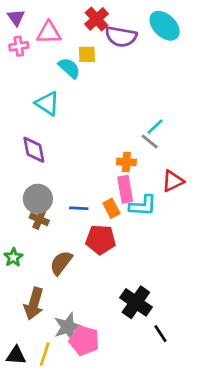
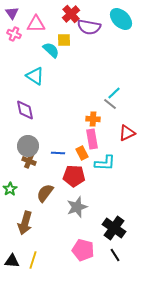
pink cross: (19, 46) -> (14, 34), turned 32
cyan L-shape: (143, 206) -> (105, 163), moved
black cross: (136, 302) -> (114, 228), moved
gray star: (68, 327) -> (77, 207), moved
black line: (160, 334) -> (115, 255), moved
pink pentagon: (84, 340) -> (83, 250), moved

